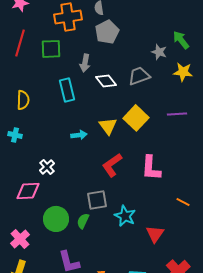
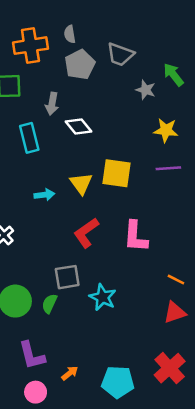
yellow star: (183, 72) -> (166, 130), moved
gray trapezoid: (139, 76) -> (120, 54), moved, turned -140
yellow square: (136, 118) -> (117, 173), turned -35
red triangle: (155, 234) -> (175, 312), moved, turned 36

